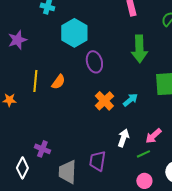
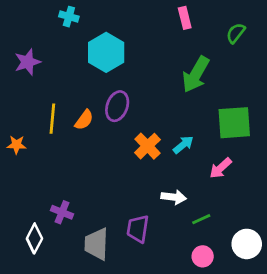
green arrow: (139, 49) -> (196, 74), turned 32
purple ellipse: (94, 62) -> (117, 106), moved, turned 35
pink arrow: (153, 136) -> (221, 168), moved
white arrow: (123, 138) -> (174, 197), turned 78

